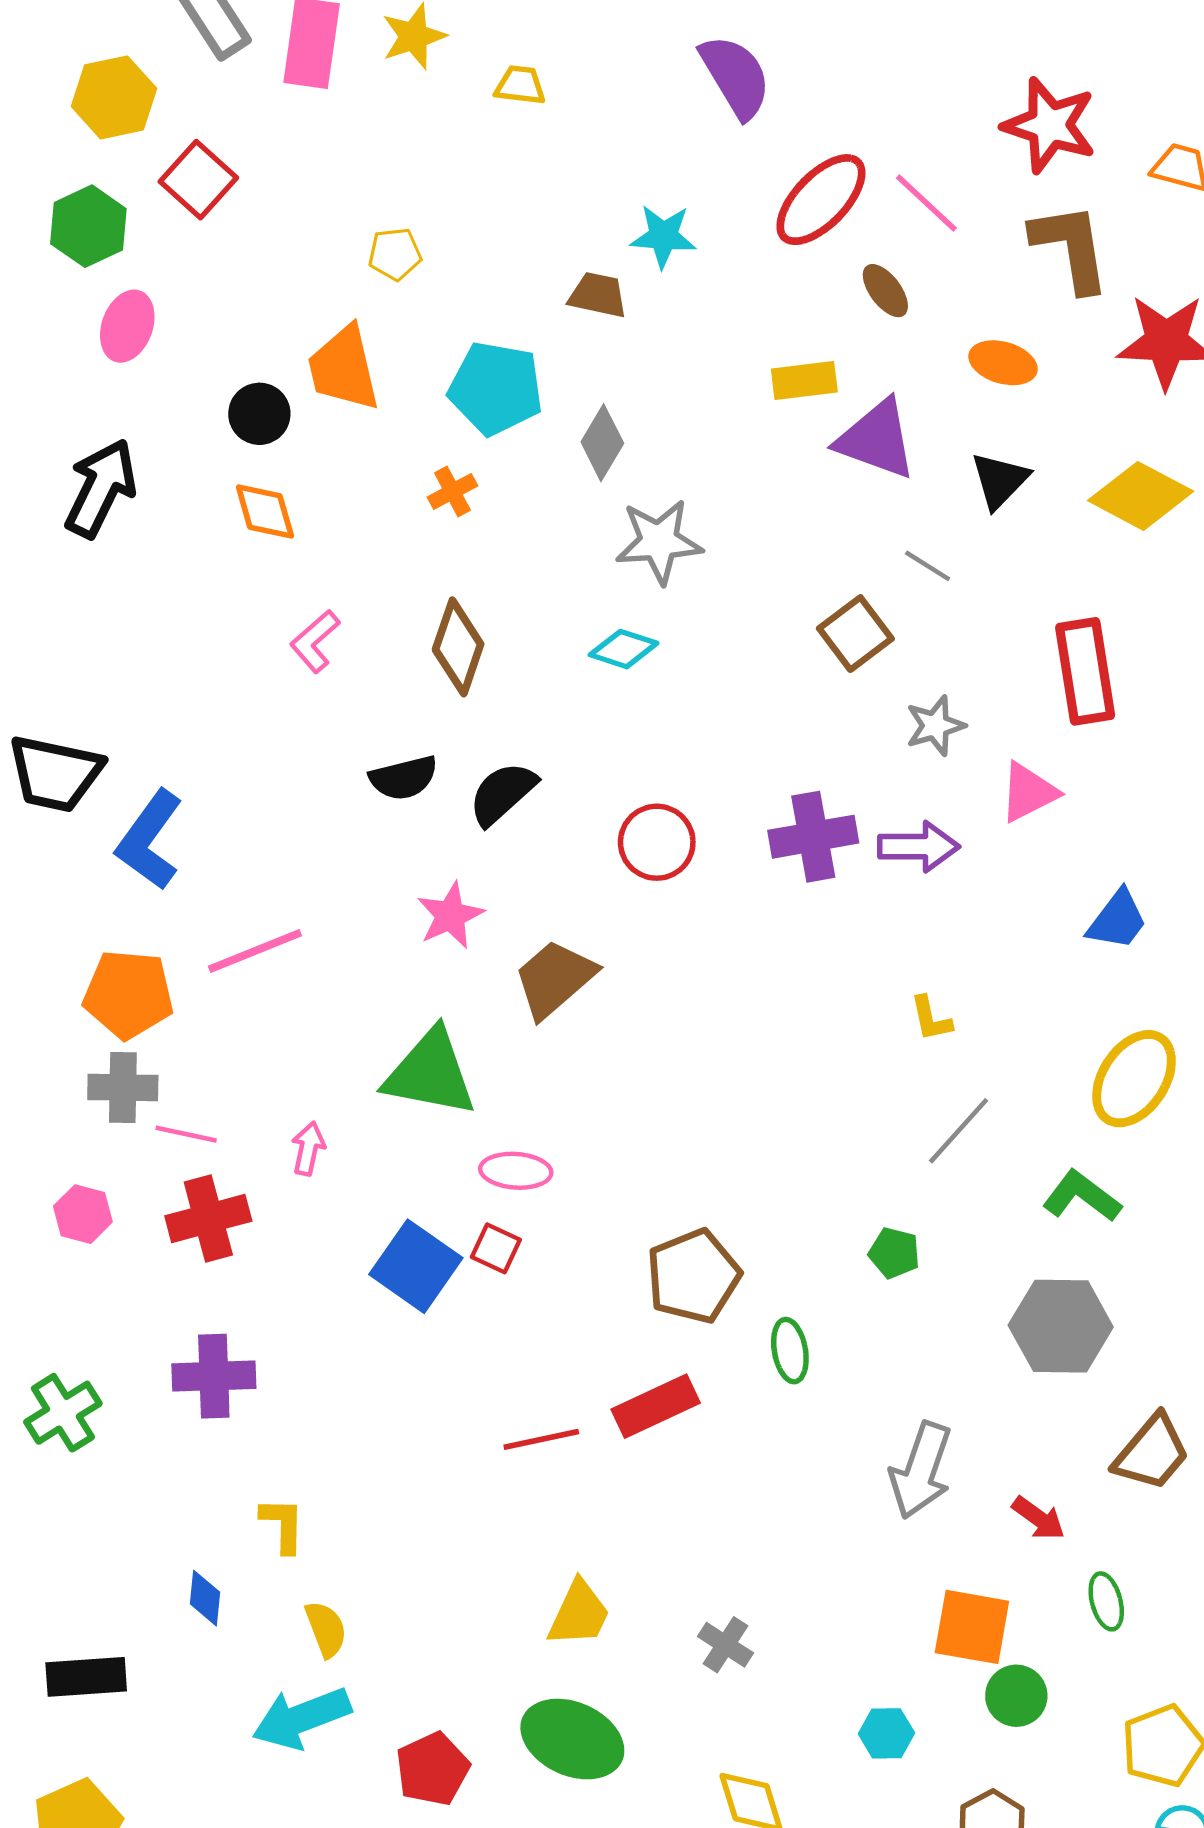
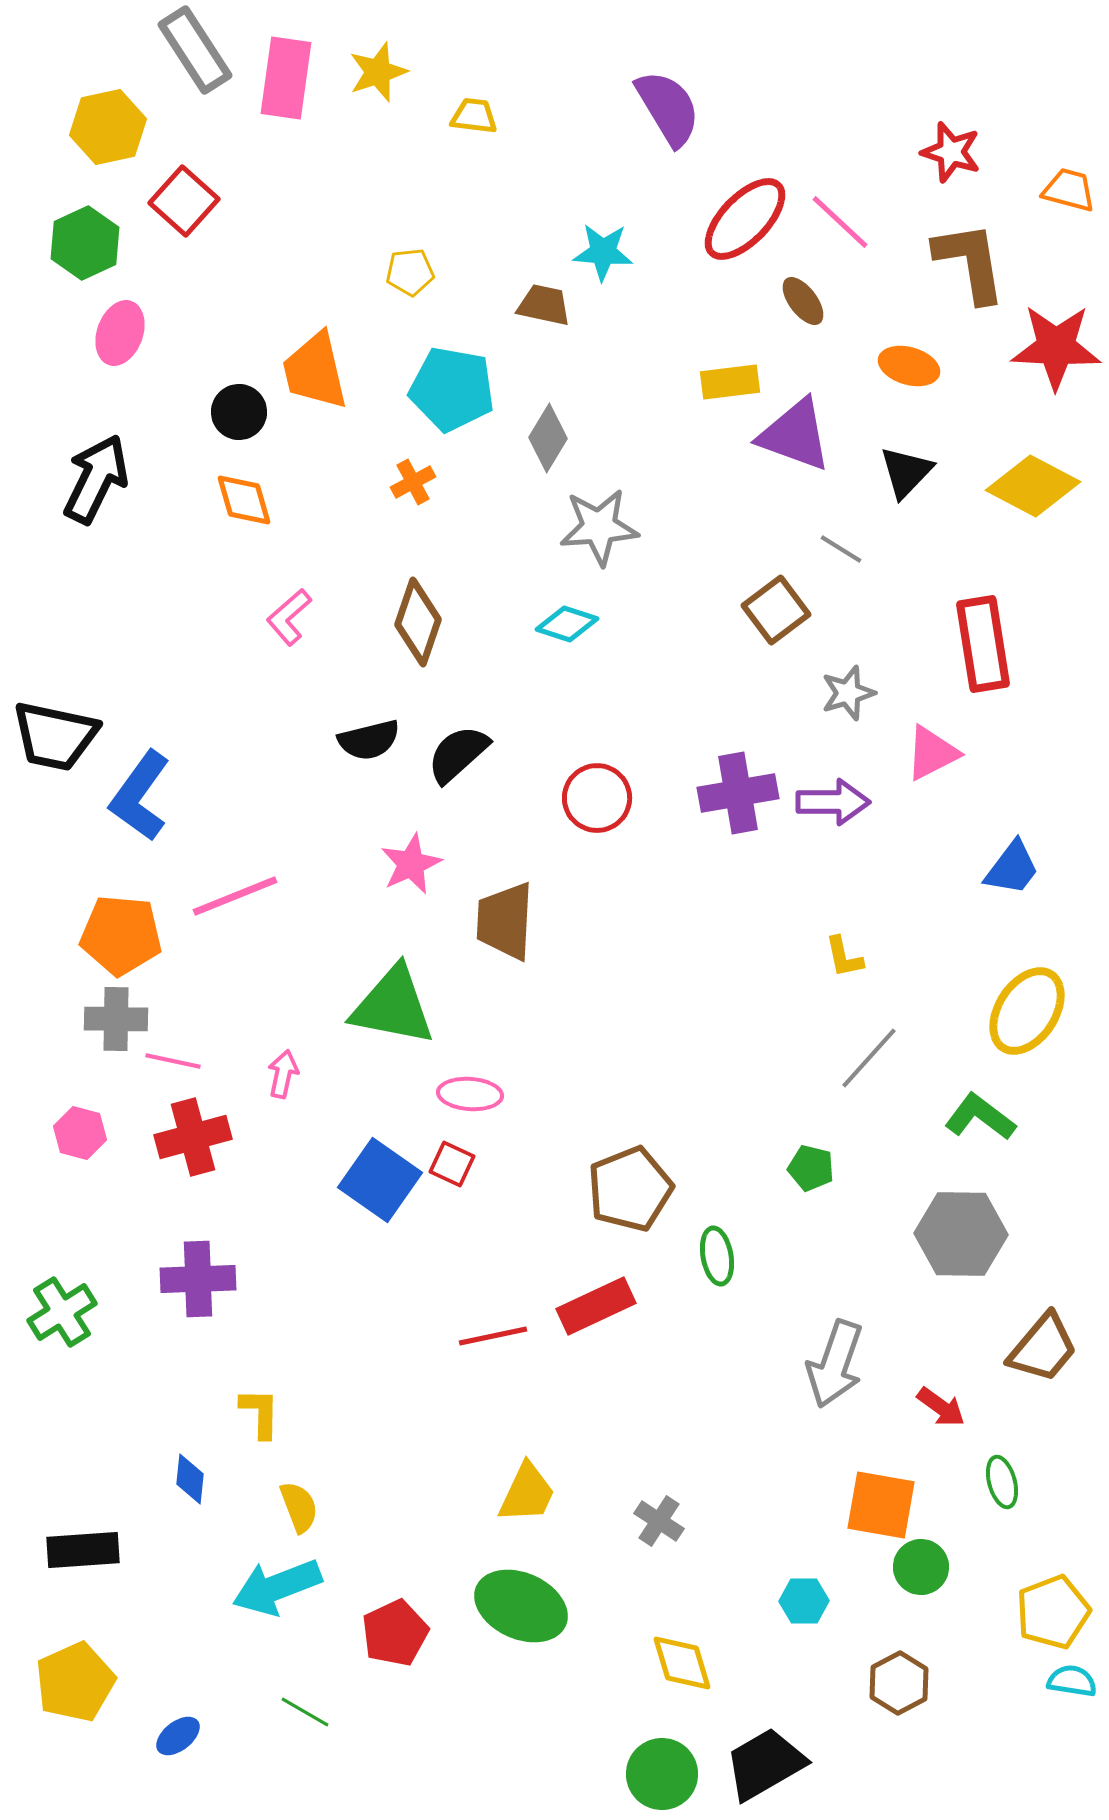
red star: (1050, 125) -> (951, 152), size x0.7
yellow pentagon: (395, 254) -> (410, 272), moved
brown trapezoid: (555, 979) -> (505, 921), turned -46

